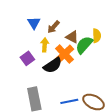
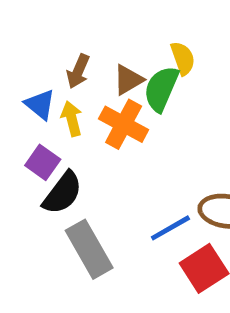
blue triangle: (34, 23) -> (40, 105), moved
brown triangle: (72, 37) -> (128, 80), turned -40
black semicircle: (53, 65) -> (62, 193), moved

